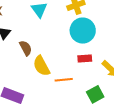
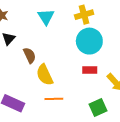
orange line: (64, 80) -> (54, 99), moved

